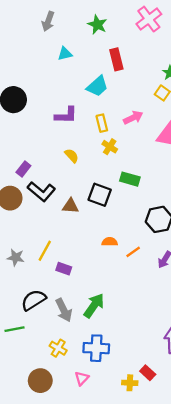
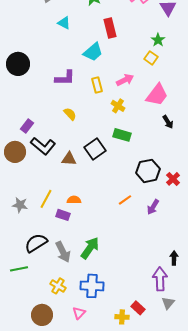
cyan triangle: (65, 54) -> (64, 23), turned 40
yellow cross: (110, 147) -> (118, 106), moved
black square: (100, 195) -> (95, 149), turned 35
orange semicircle: (110, 242) -> (74, 200), moved

